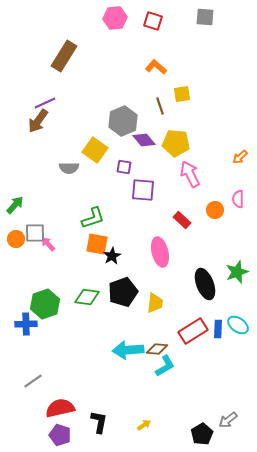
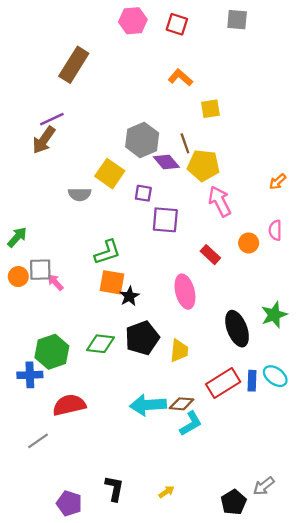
brown line: (160, 106) -> (185, 143), moved
red semicircle: (60, 408) -> (69, 405), moved

